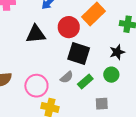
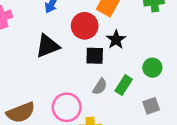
black star: (117, 52) -> (116, 40), moved
black square: (79, 53) -> (95, 56), moved, size x0.7

